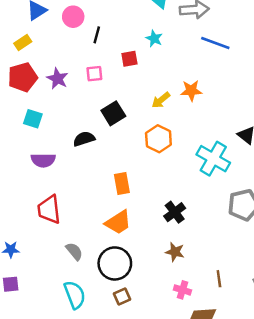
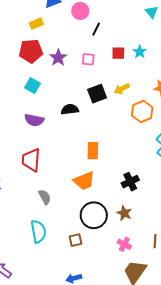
cyan star: (154, 38) -> (140, 52), moved
yellow arrow: (161, 100) -> (122, 89), moved
orange hexagon: (158, 139) -> (142, 112), moved
black circle: (115, 263) -> (94, 215), moved

